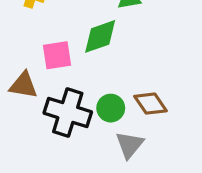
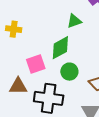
green circle: (111, 108) -> (69, 72), moved

